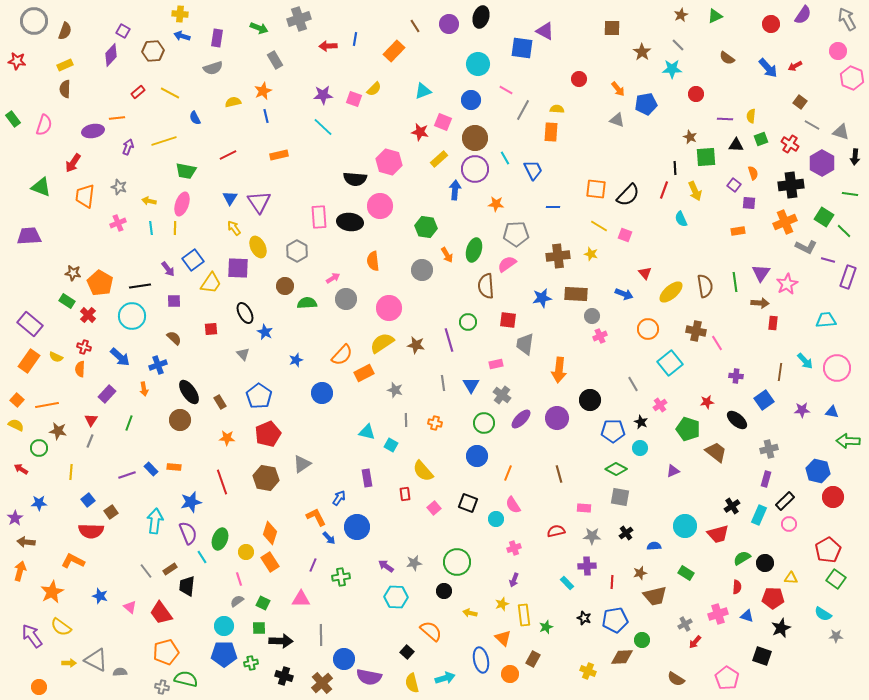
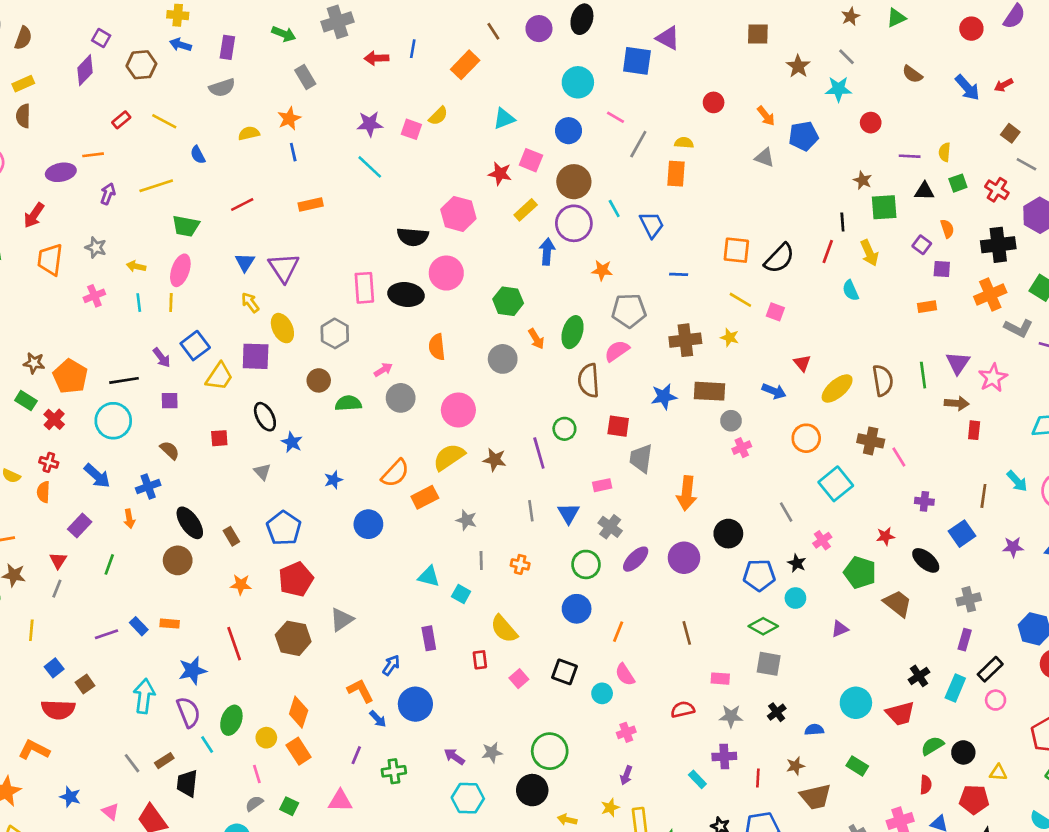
black circle: (444, 591) -> (532, 790), size x1.5

